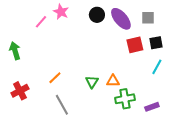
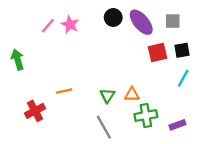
pink star: (61, 12) -> (70, 25), moved
orange line: (55, 78) -> (64, 91), turned 32
red cross: (20, 91) -> (35, 111), moved
gray line: (62, 105) -> (104, 127), moved

